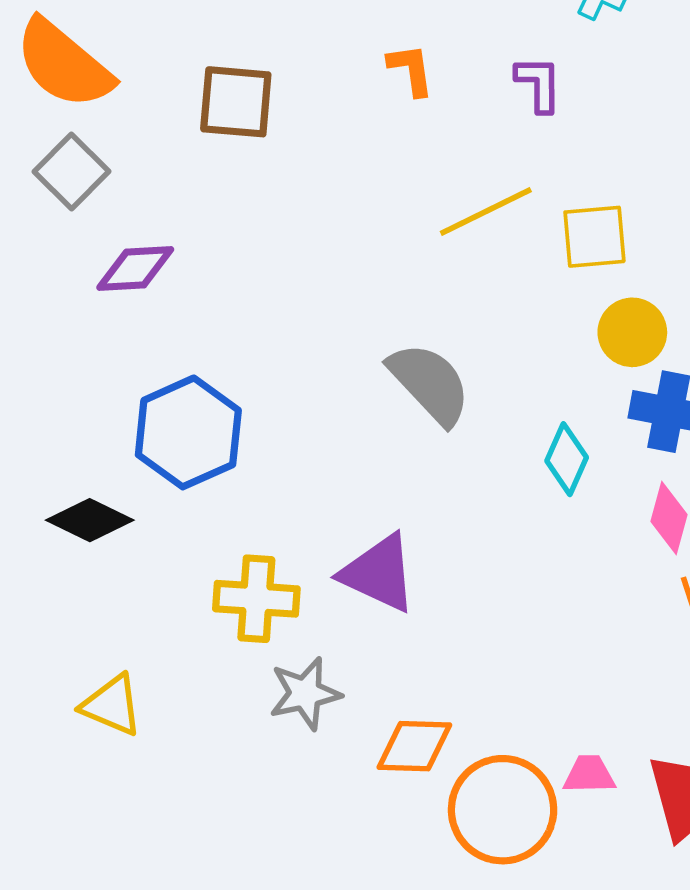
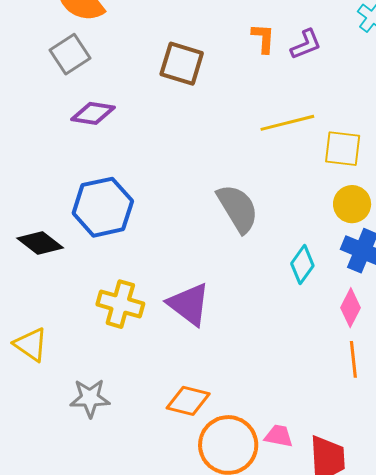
purple L-shape: (539, 84) -> (306, 44), moved, turned 56
brown square: (236, 102) -> (182, 64), moved
gray star: (305, 693) -> (90, 398), moved

